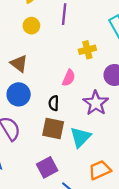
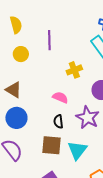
pink semicircle: (69, 78) -> (60, 97), turned -84
black semicircle: (54, 103) -> (58, 121), moved

